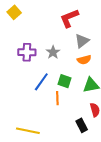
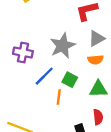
purple cross: (27, 52) -> (23, 53), moved
gray star: (53, 52) -> (63, 46), size x1.6

